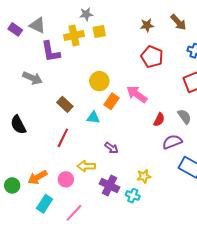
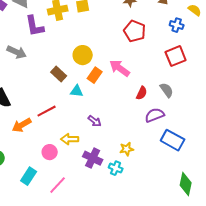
brown rectangle: (65, 104) -> (59, 74), moved
red line: (63, 138) -> (47, 111), turned 36
orange arrow: (37, 177) -> (22, 125), moved

